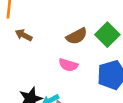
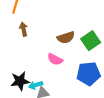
brown arrow: (24, 35) -> (24, 29), turned 40

